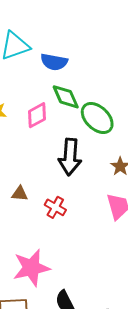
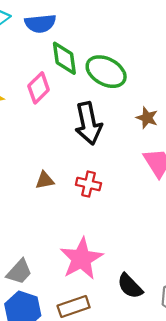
green diamond: (66, 97) -> (64, 58), turned 32

